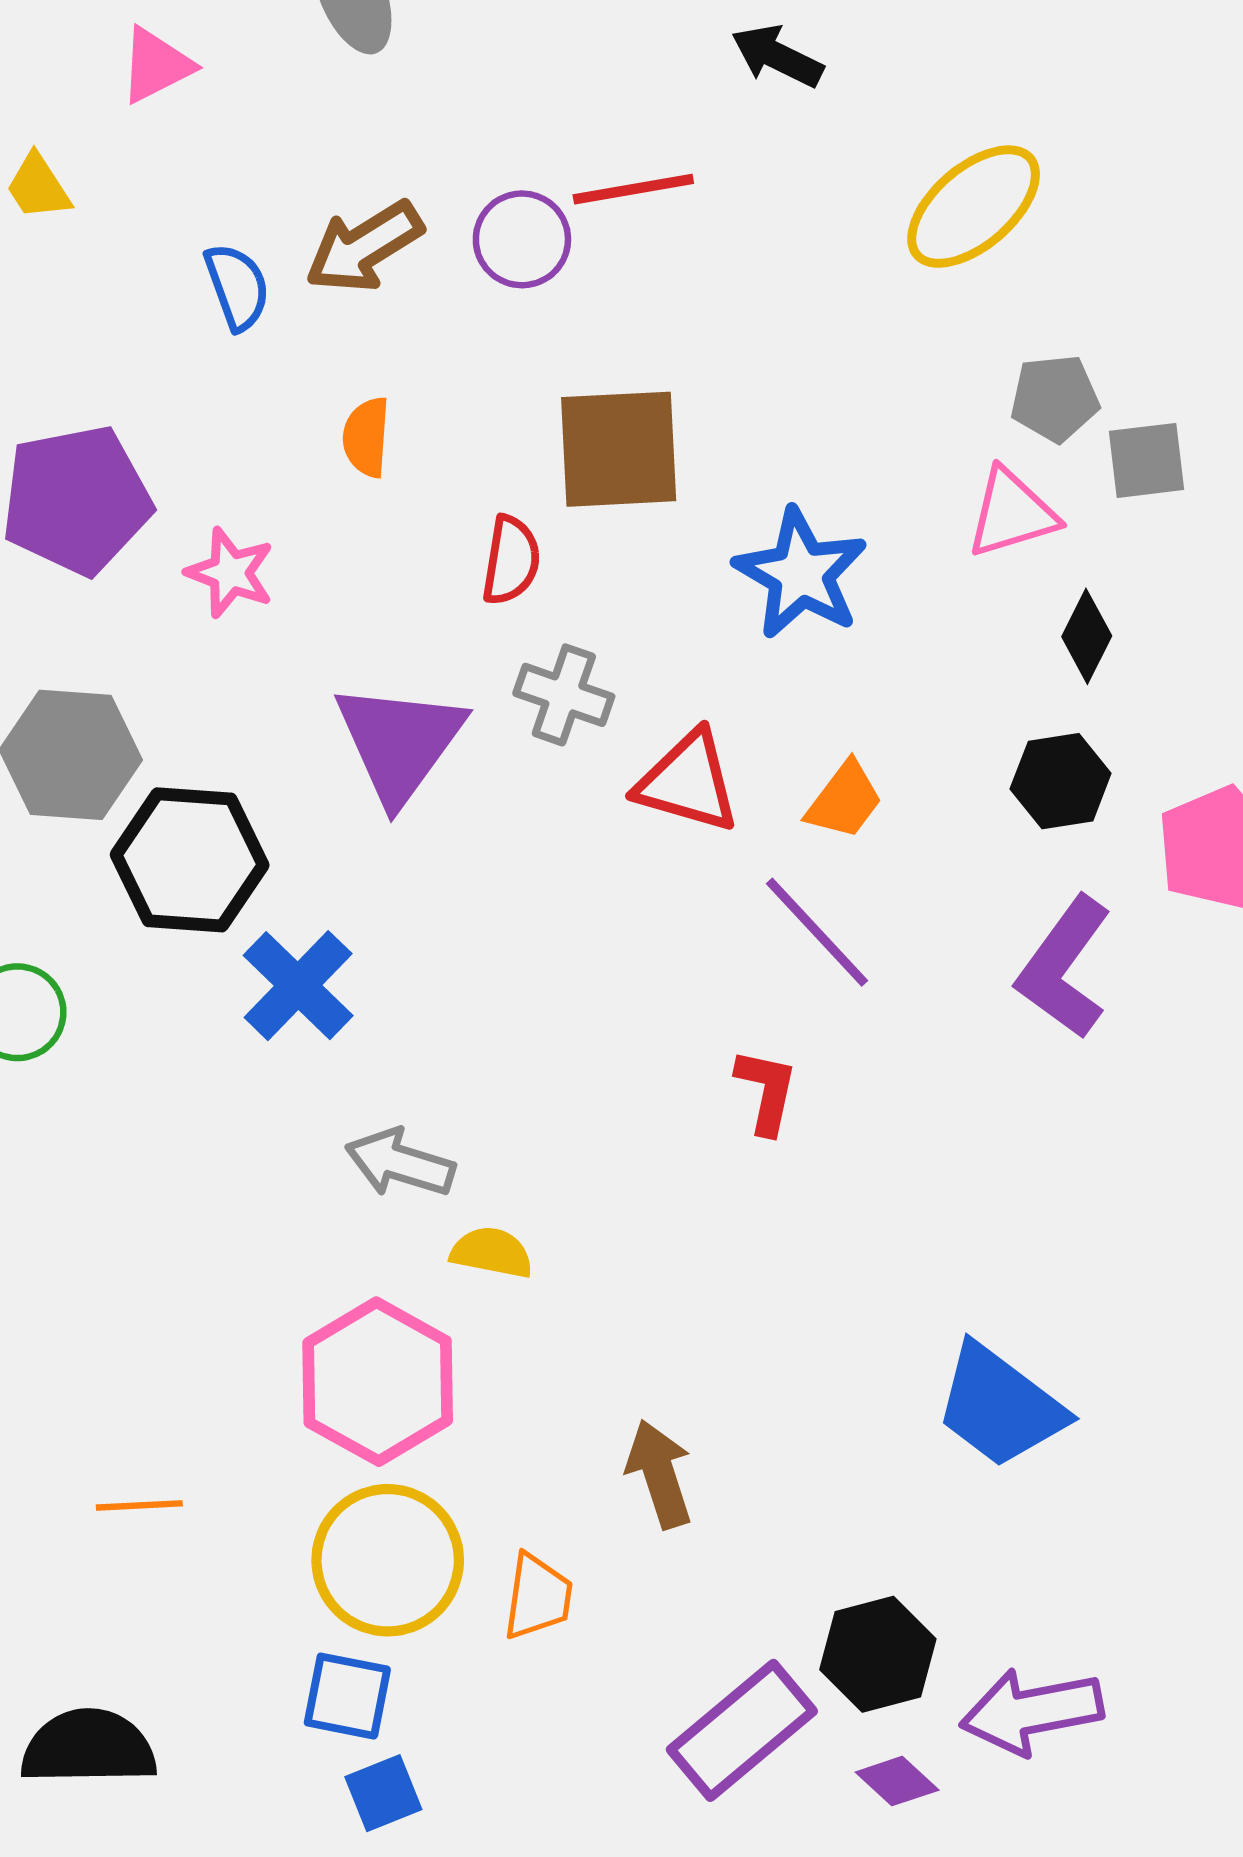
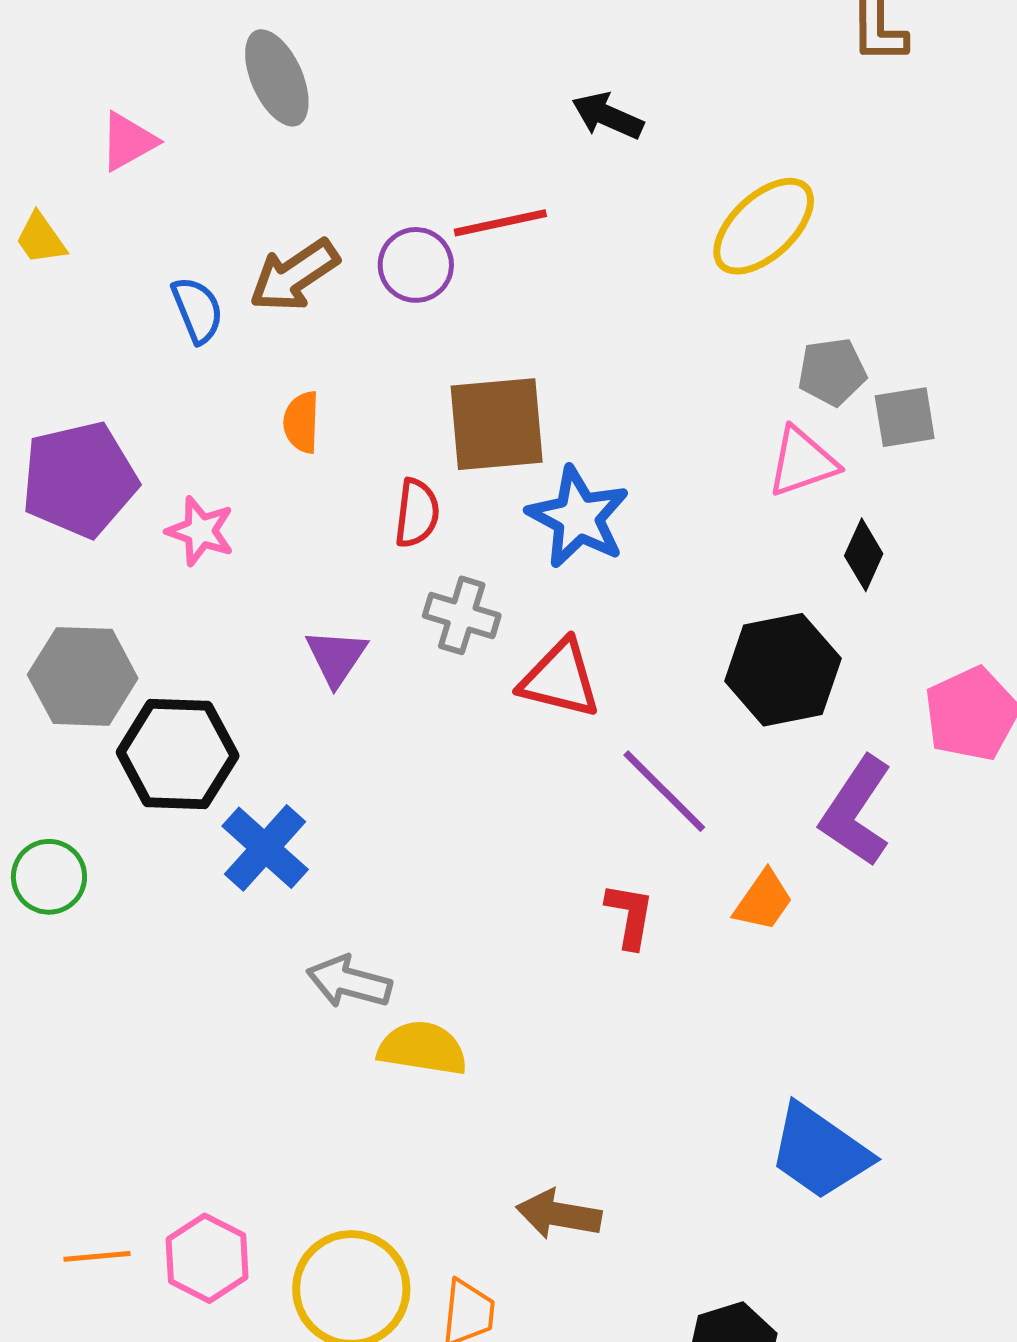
blue star: (801, 574) -> (578, 517), moved
purple triangle: (399, 743) -> (336, 657), size x0.6
black hexagon: (1061, 781) -> (783, 670), moved, size x1.5
orange trapezoid: (844, 800) -> (763, 901), moved
yellow semicircle: (492, 1252) -> (423, 1048), size x1.4
pink hexagon: (378, 1382) -> (207, 1258), moved, size x0.7
brown arrow: (660, 1474) -> (559, 1214), turned -60
orange line: (139, 1505) -> (97, 1256), moved

